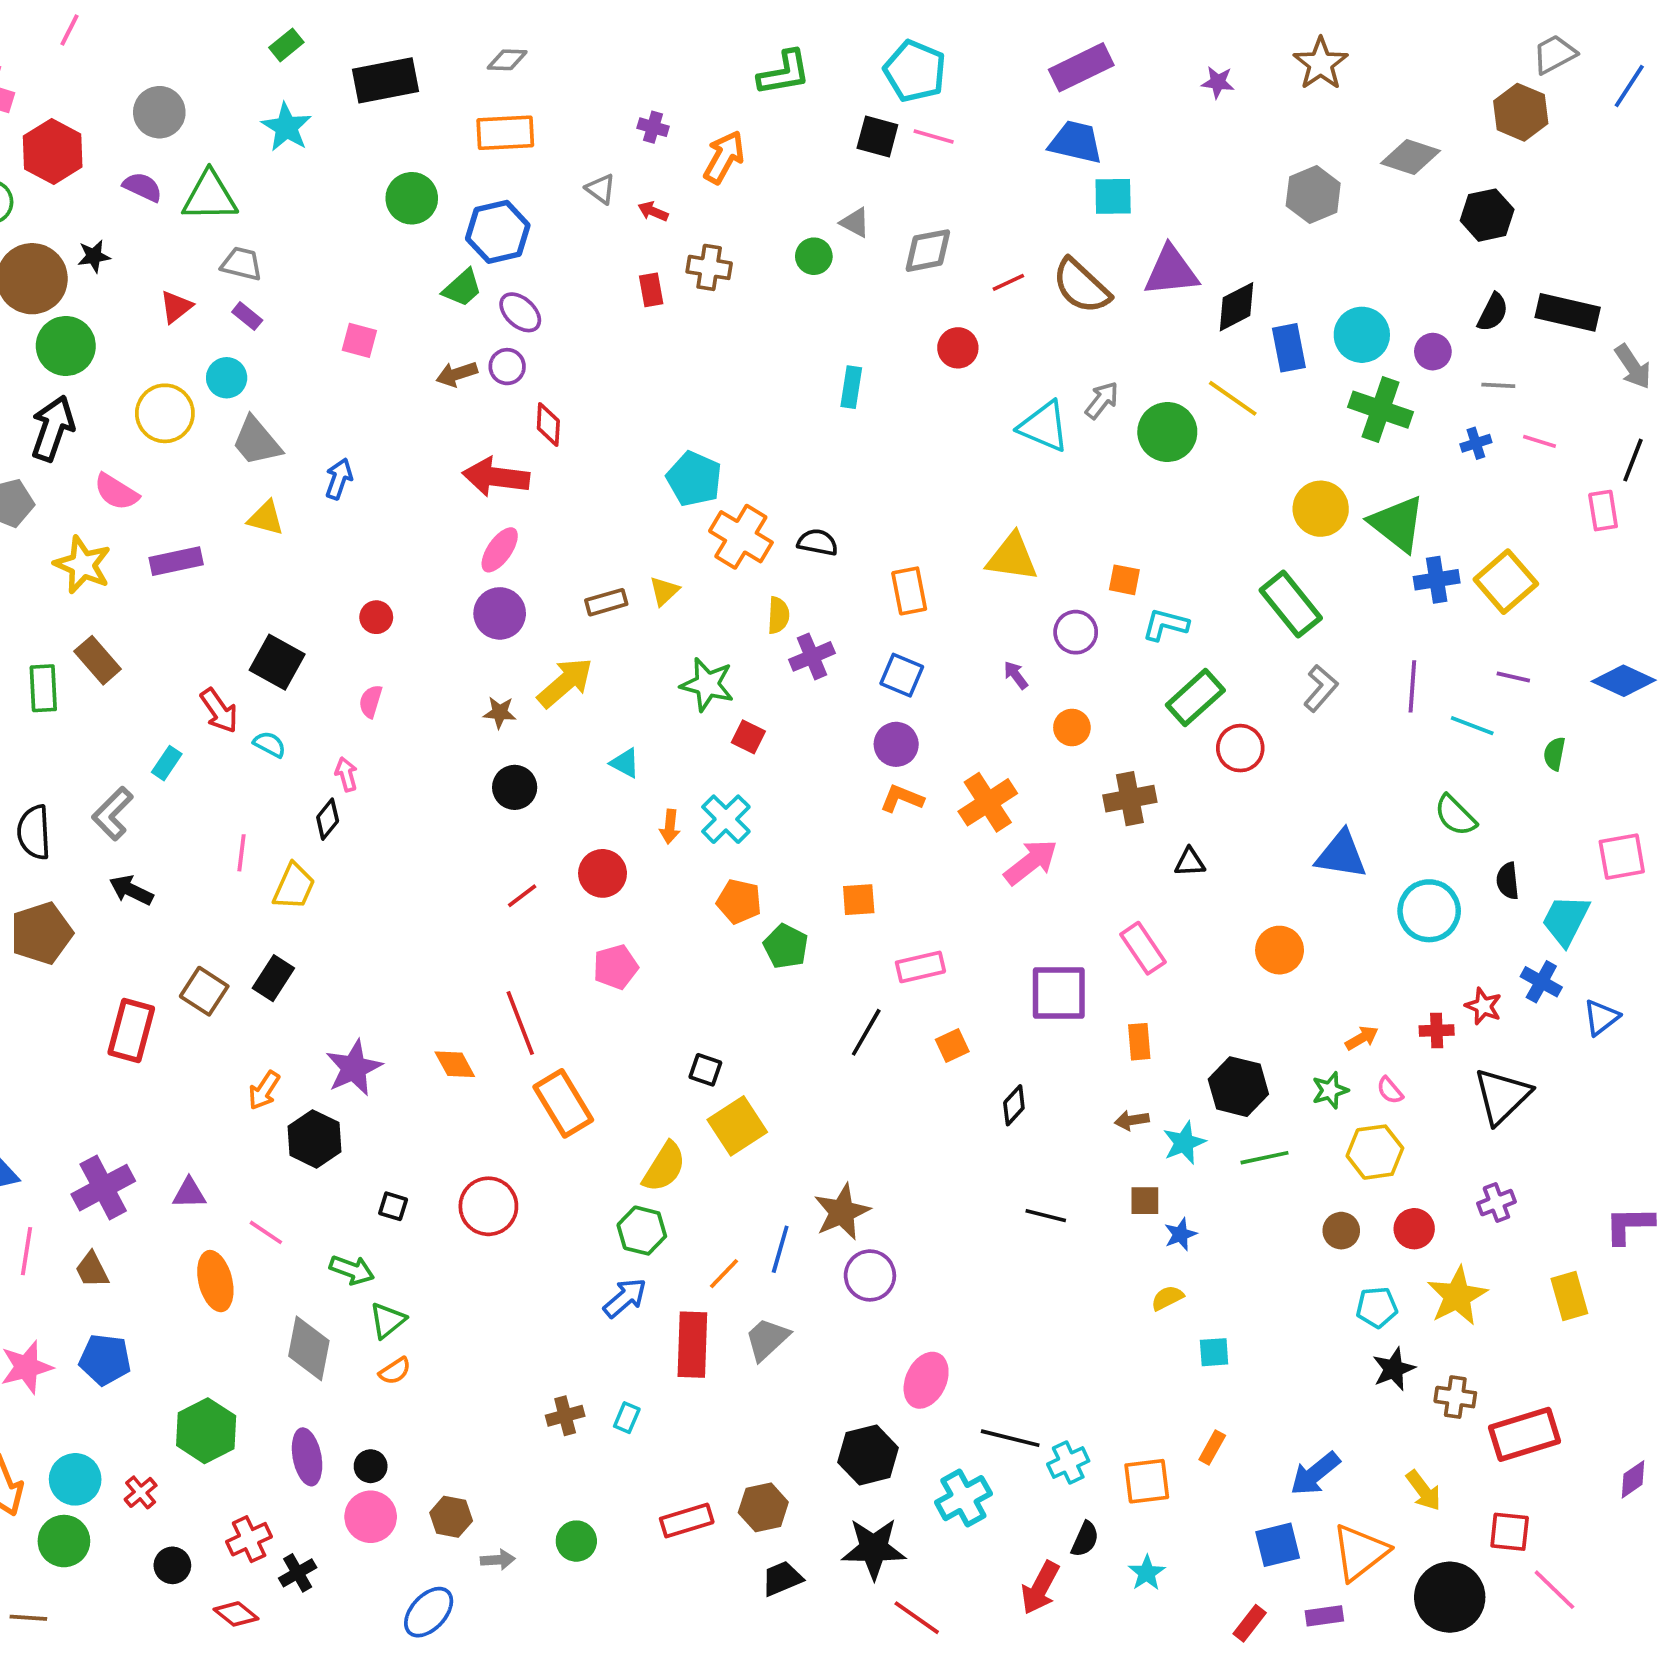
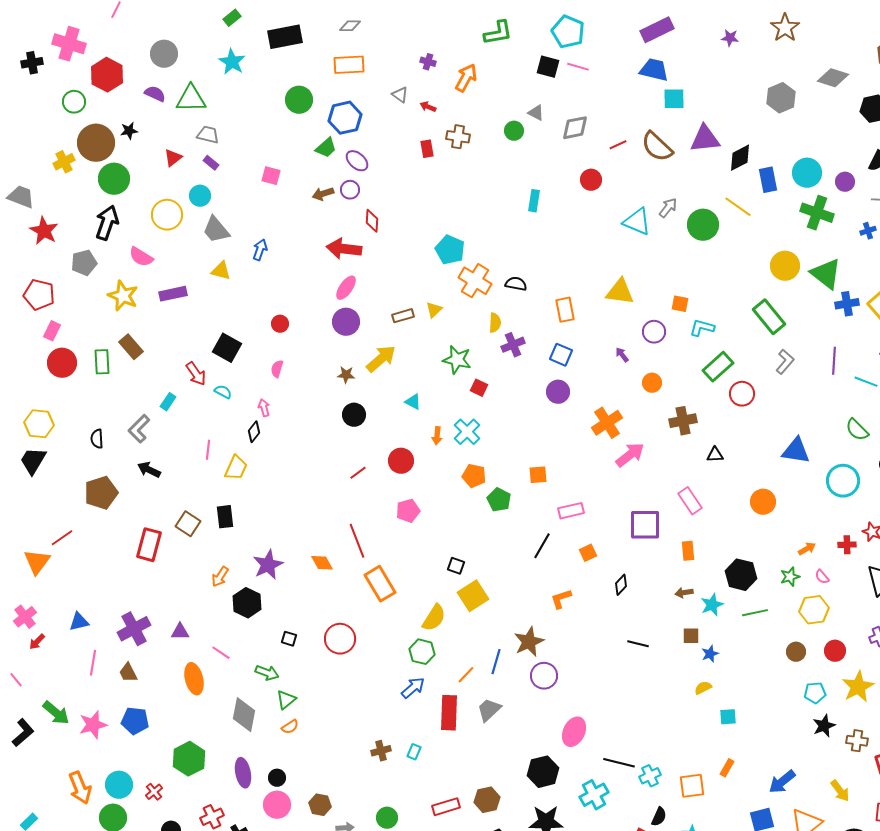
orange L-shape: (902, 799) -> (561, 599), moved, turned -40
black semicircle: (34, 832) -> (97, 439), size x0.7
black rectangle: (273, 978) -> (225, 517), turned -40

